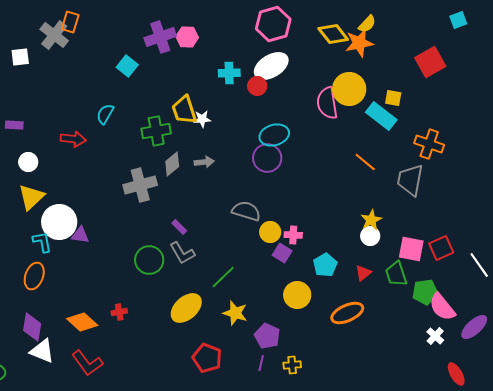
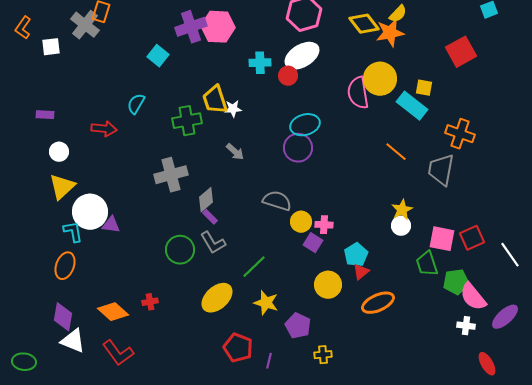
pink hexagon: (187, 37) -> (218, 27), size x1.5
gray arrow: (204, 162) -> (235, 152), turned 48
gray diamond: (172, 164) -> (206, 200), moved
red triangle: (363, 273) -> (361, 272), moved
white cross: (435, 336) -> (466, 326), turned -36
purple line: (261, 363) -> (269, 361), moved

